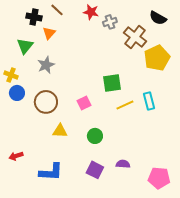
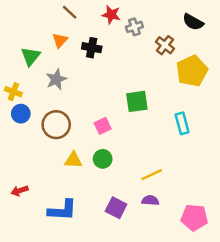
black cross: (34, 17) -> (92, 48), moved
brown cross: (135, 37) -> (165, 45), size x0.7
yellow line: (125, 105) -> (152, 175), moved
green circle: (95, 136) -> (103, 159), moved

